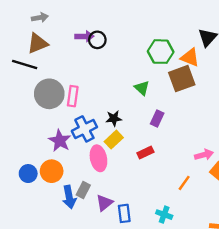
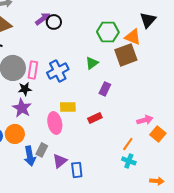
purple arrow: (84, 36) -> (43, 19), turned -35
green triangle: (142, 88) -> (92, 63), turned 40
black star: (114, 118) -> (25, 89), moved
blue cross: (84, 129) -> (58, 71), moved
yellow rectangle: (114, 140) -> (68, 107), turned 42
cyan cross: (164, 215) -> (129, 161), moved

